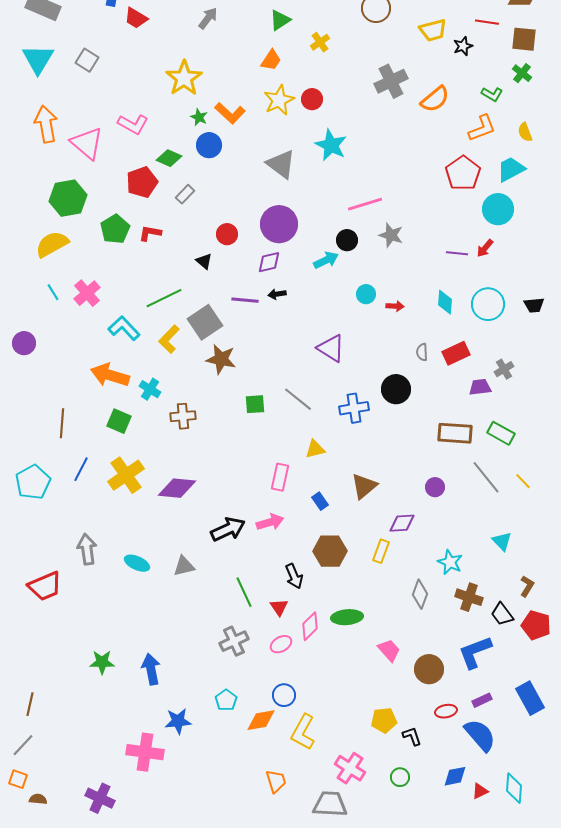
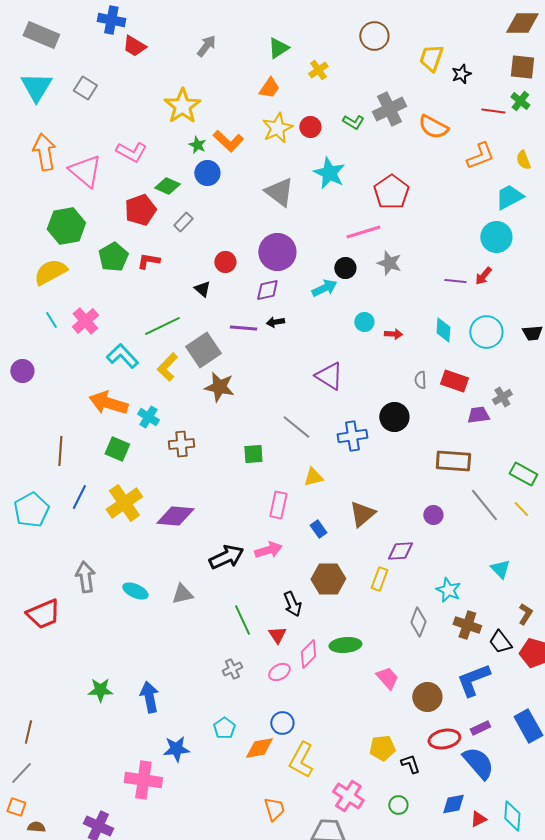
red line: (487, 22) -> (493, 111), moved
yellow trapezoid: (433, 30) -> (431, 58), turned 124
green L-shape: (492, 94) -> (353, 122), moved
orange semicircle: (435, 99) -> (433, 127), turned 68
red pentagon: (463, 173) -> (391, 192), moved
red rectangle: (456, 353) -> (454, 381), turned 44
green square: (255, 404) -> (253, 454), moved
green rectangle: (501, 433) -> (523, 474), moved
gray cross: (234, 641) -> (232, 669), size x0.7
red ellipse: (446, 711) -> (444, 739), size x1.4

